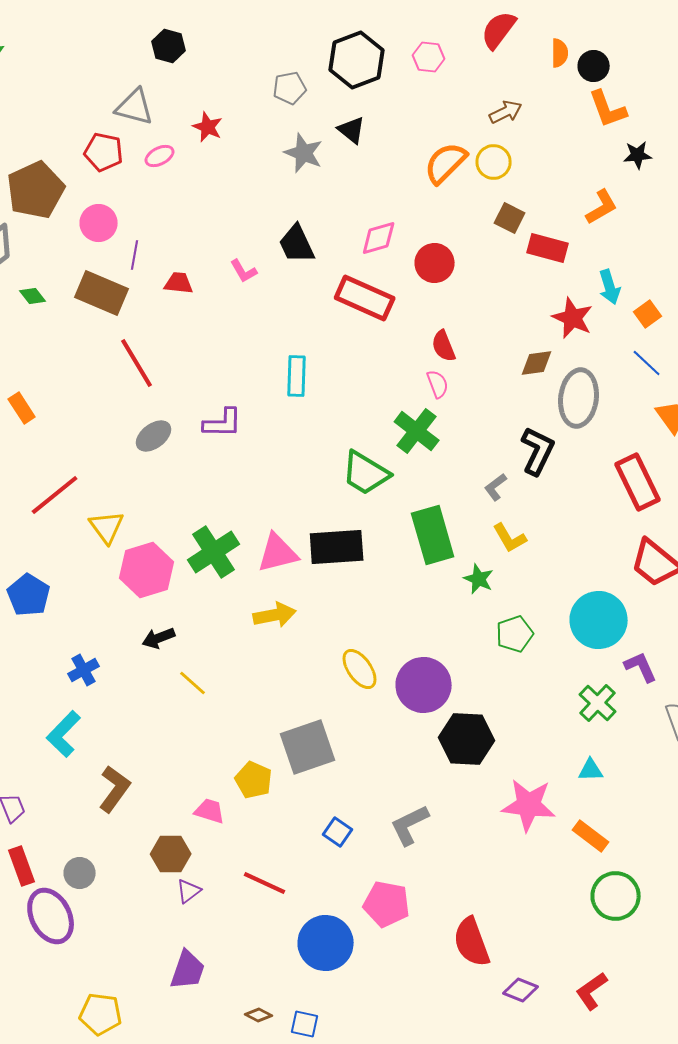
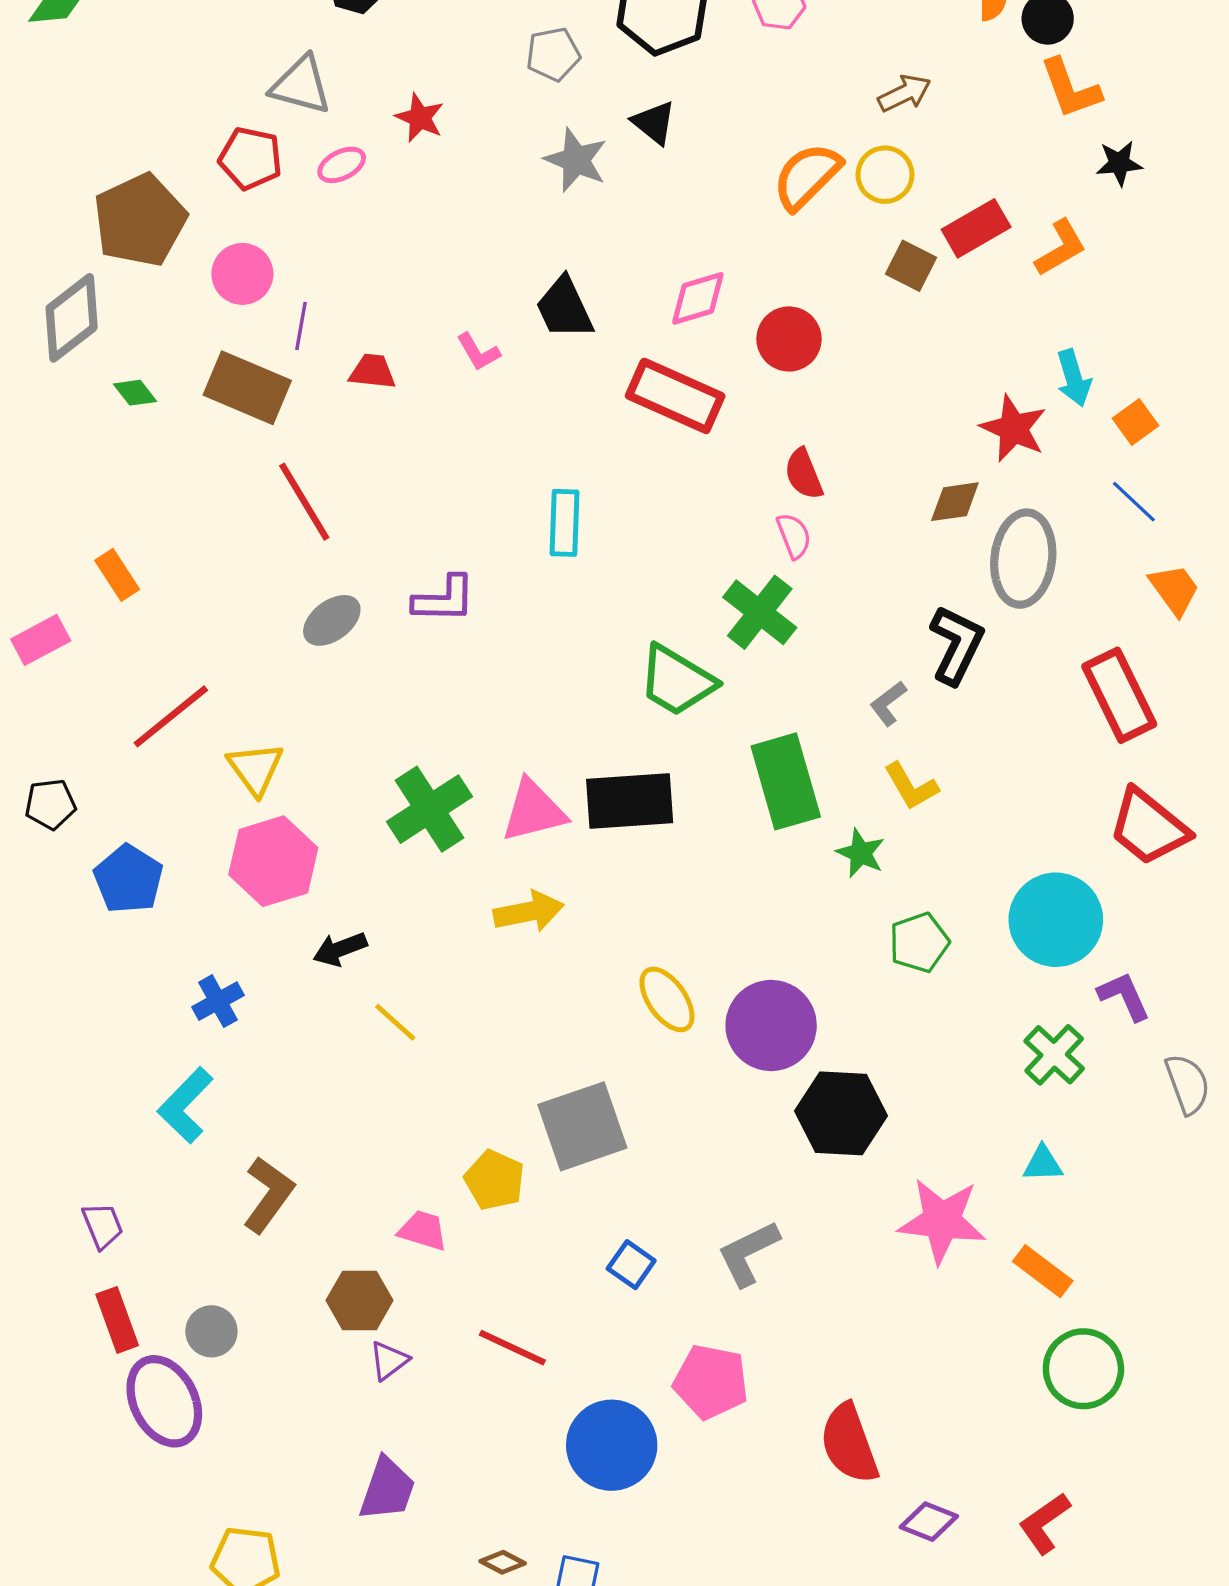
red rectangle: (548, 248) -> (976, 228), moved, turned -45
pink hexagon: (147, 570) -> (273, 861), moved

